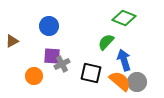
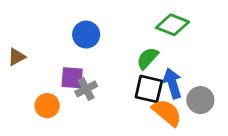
blue circle: (49, 26) -> (86, 35), moved
black square: (91, 73) -> (149, 89), moved
gray circle: (137, 82) -> (200, 100), moved

